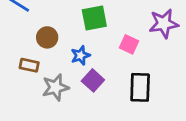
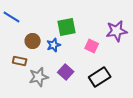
blue star: (80, 55) -> (54, 45), moved
black rectangle: (140, 87) -> (100, 77), turned 55

